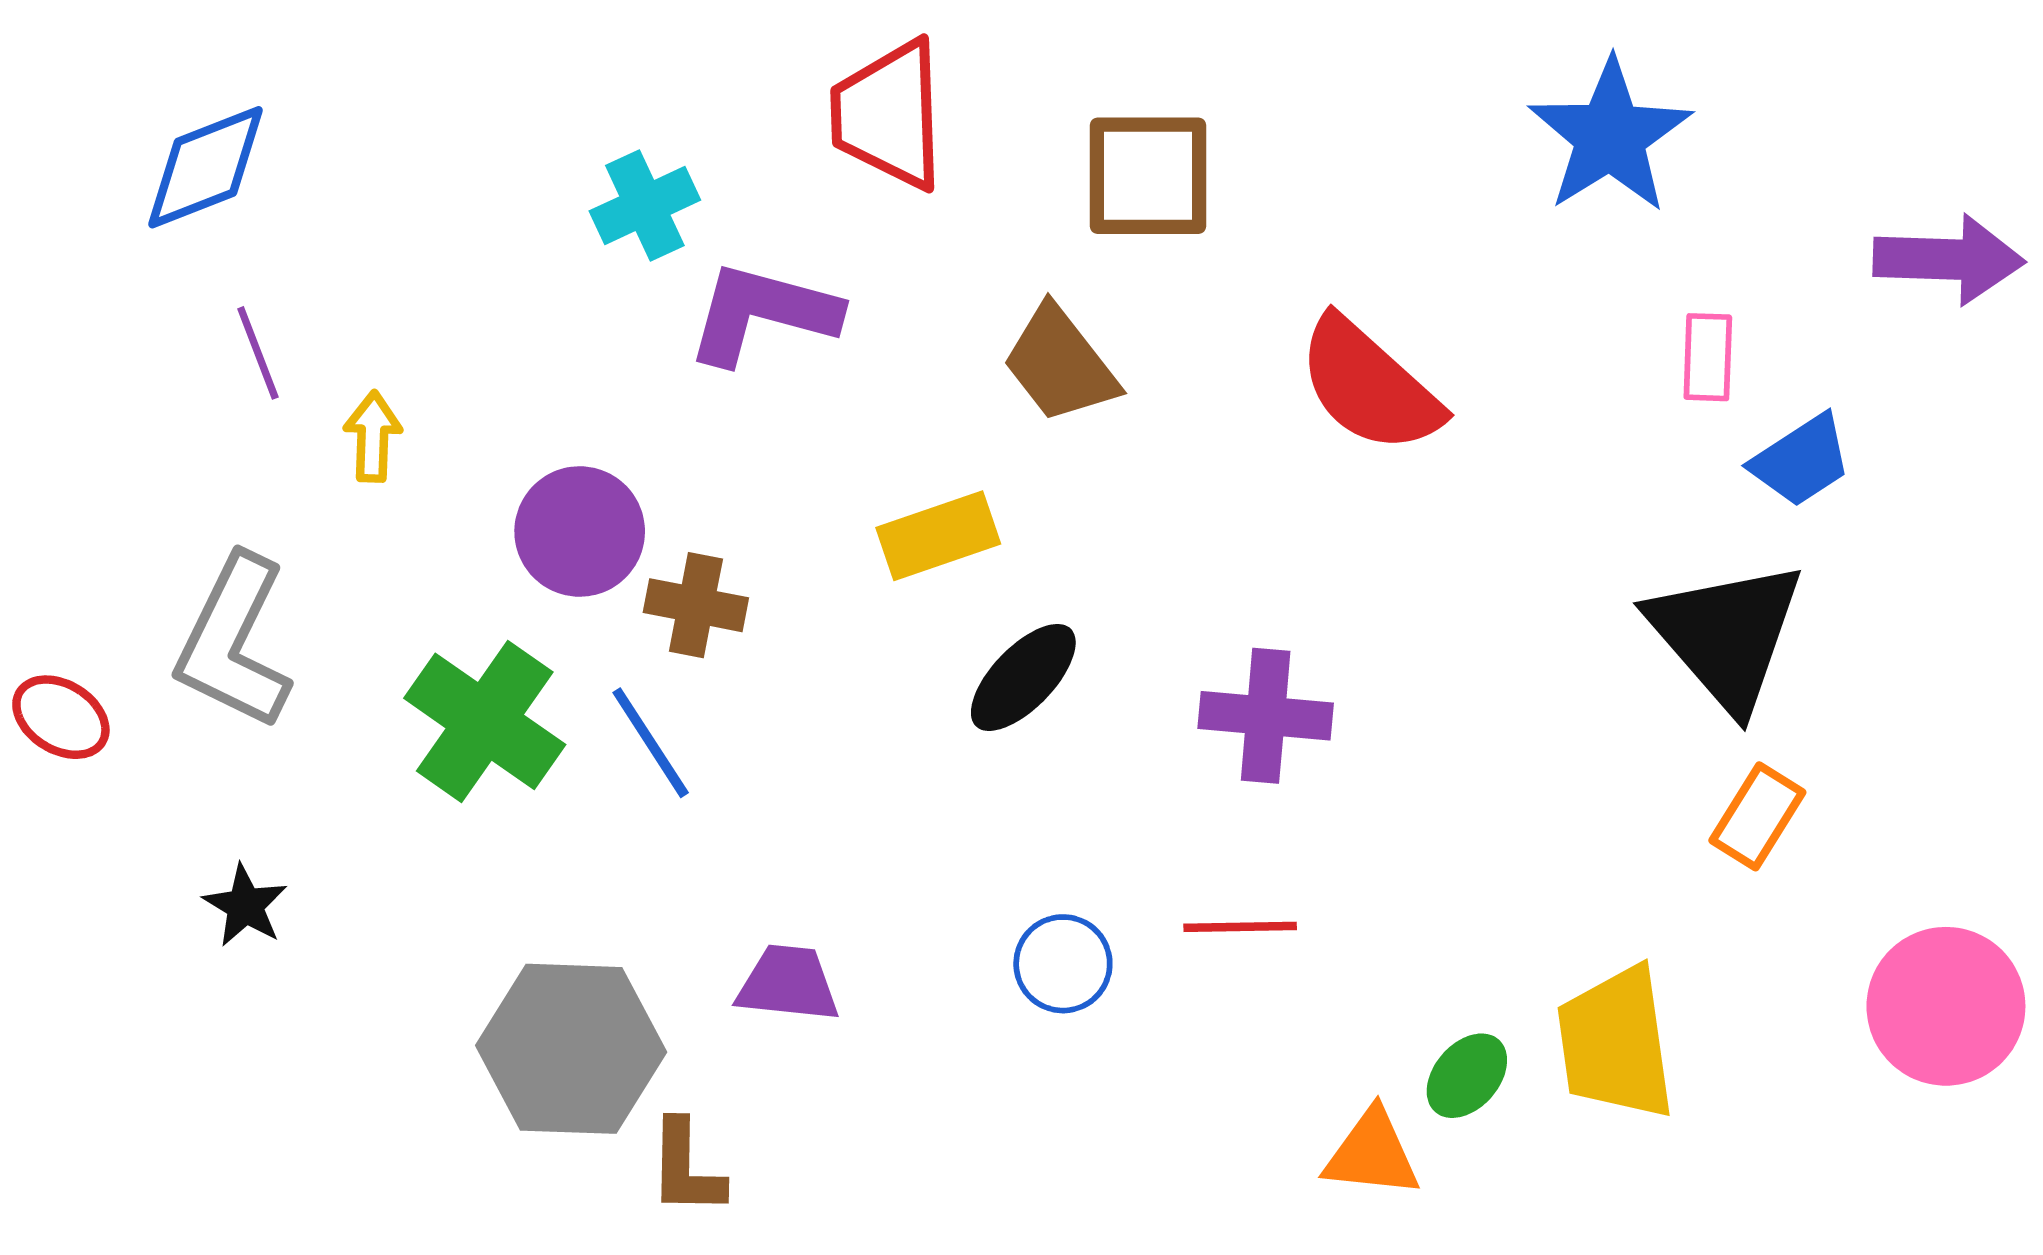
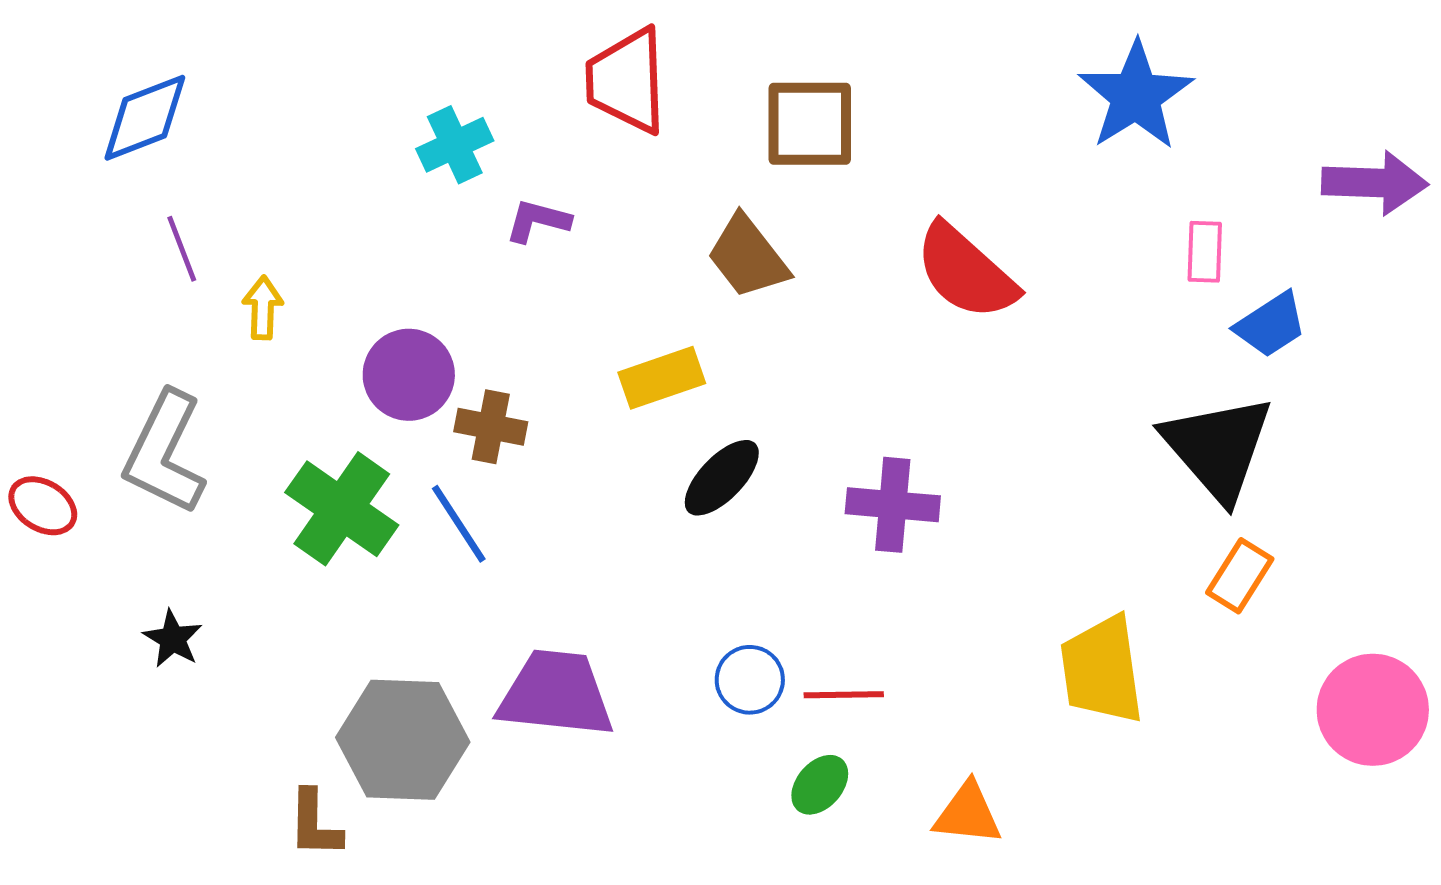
purple L-shape: (763, 313) -> (538, 221), size x0.6
red line: (1240, 927) -> (844, 695), moved
purple trapezoid: (788, 984) -> (556, 694), size x1.6
yellow trapezoid: (1616, 1043) -> (1102, 670), moved
green ellipse: (1467, 1076) -> (820, 785), moved
brown L-shape: (686, 1168) -> (315, 824), moved

